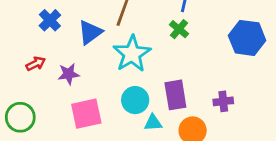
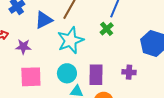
purple cross: (223, 101) -> (129, 72), moved

